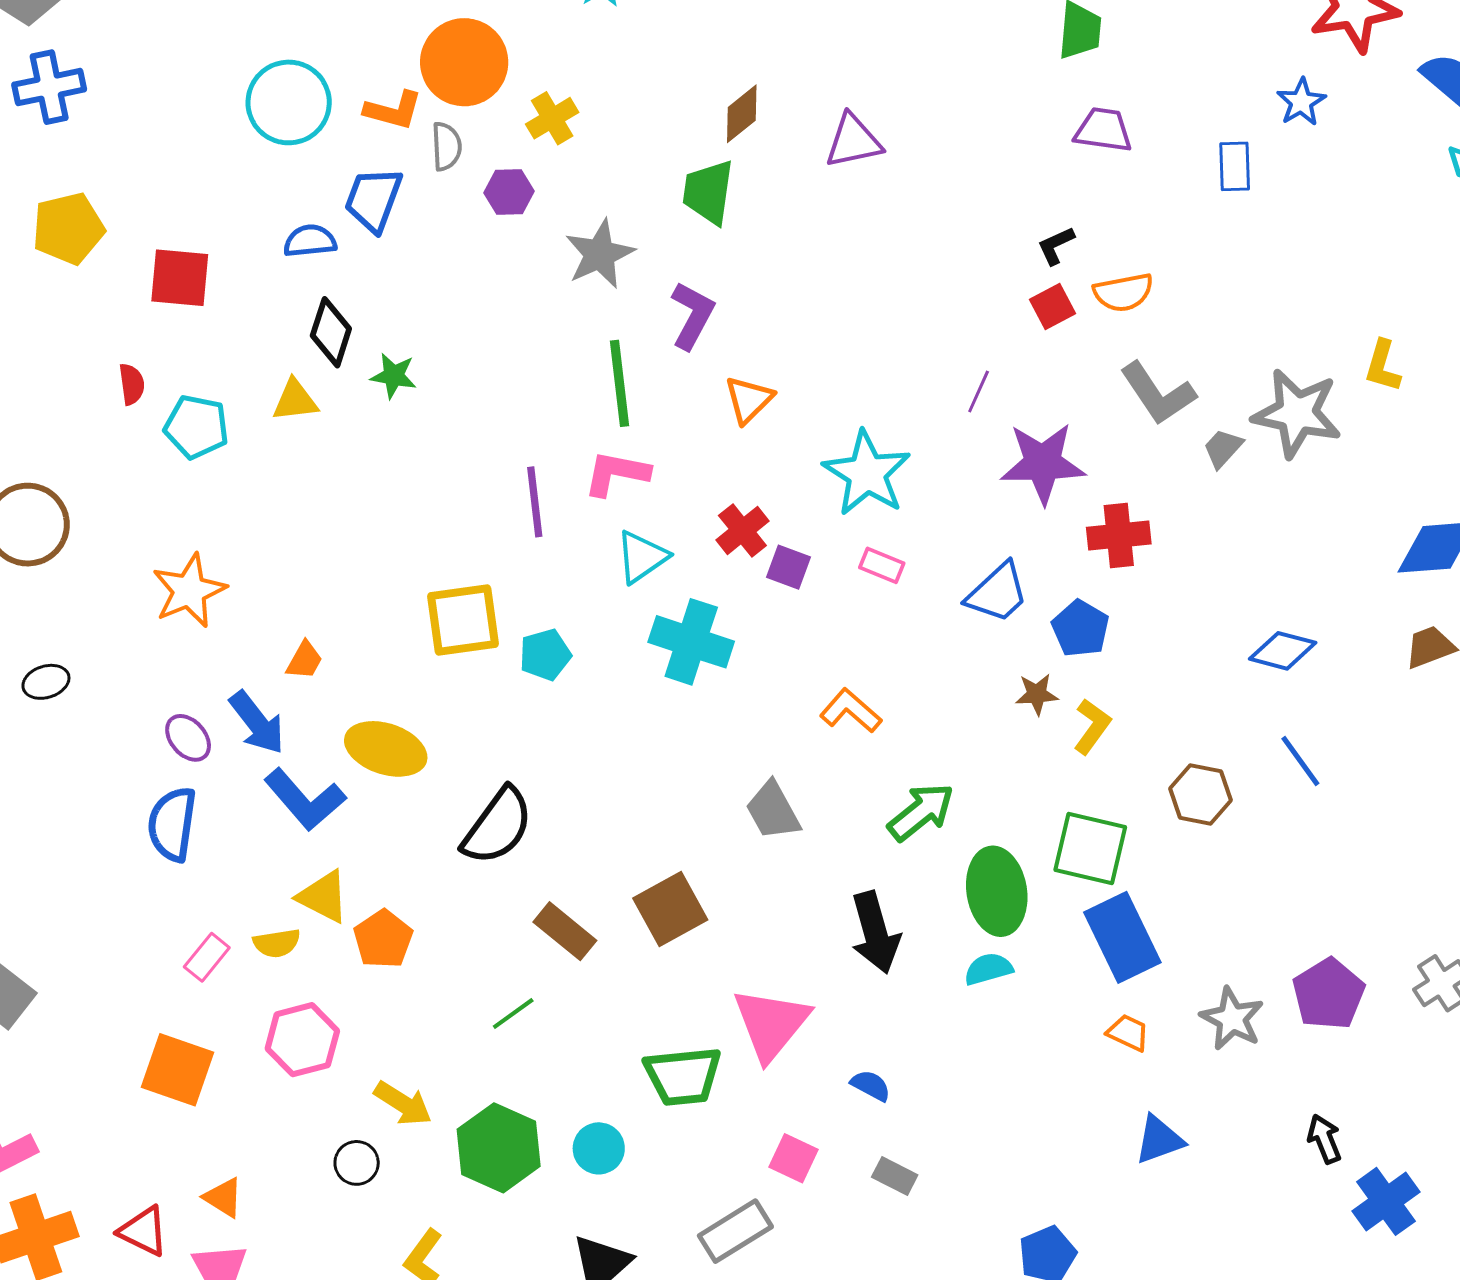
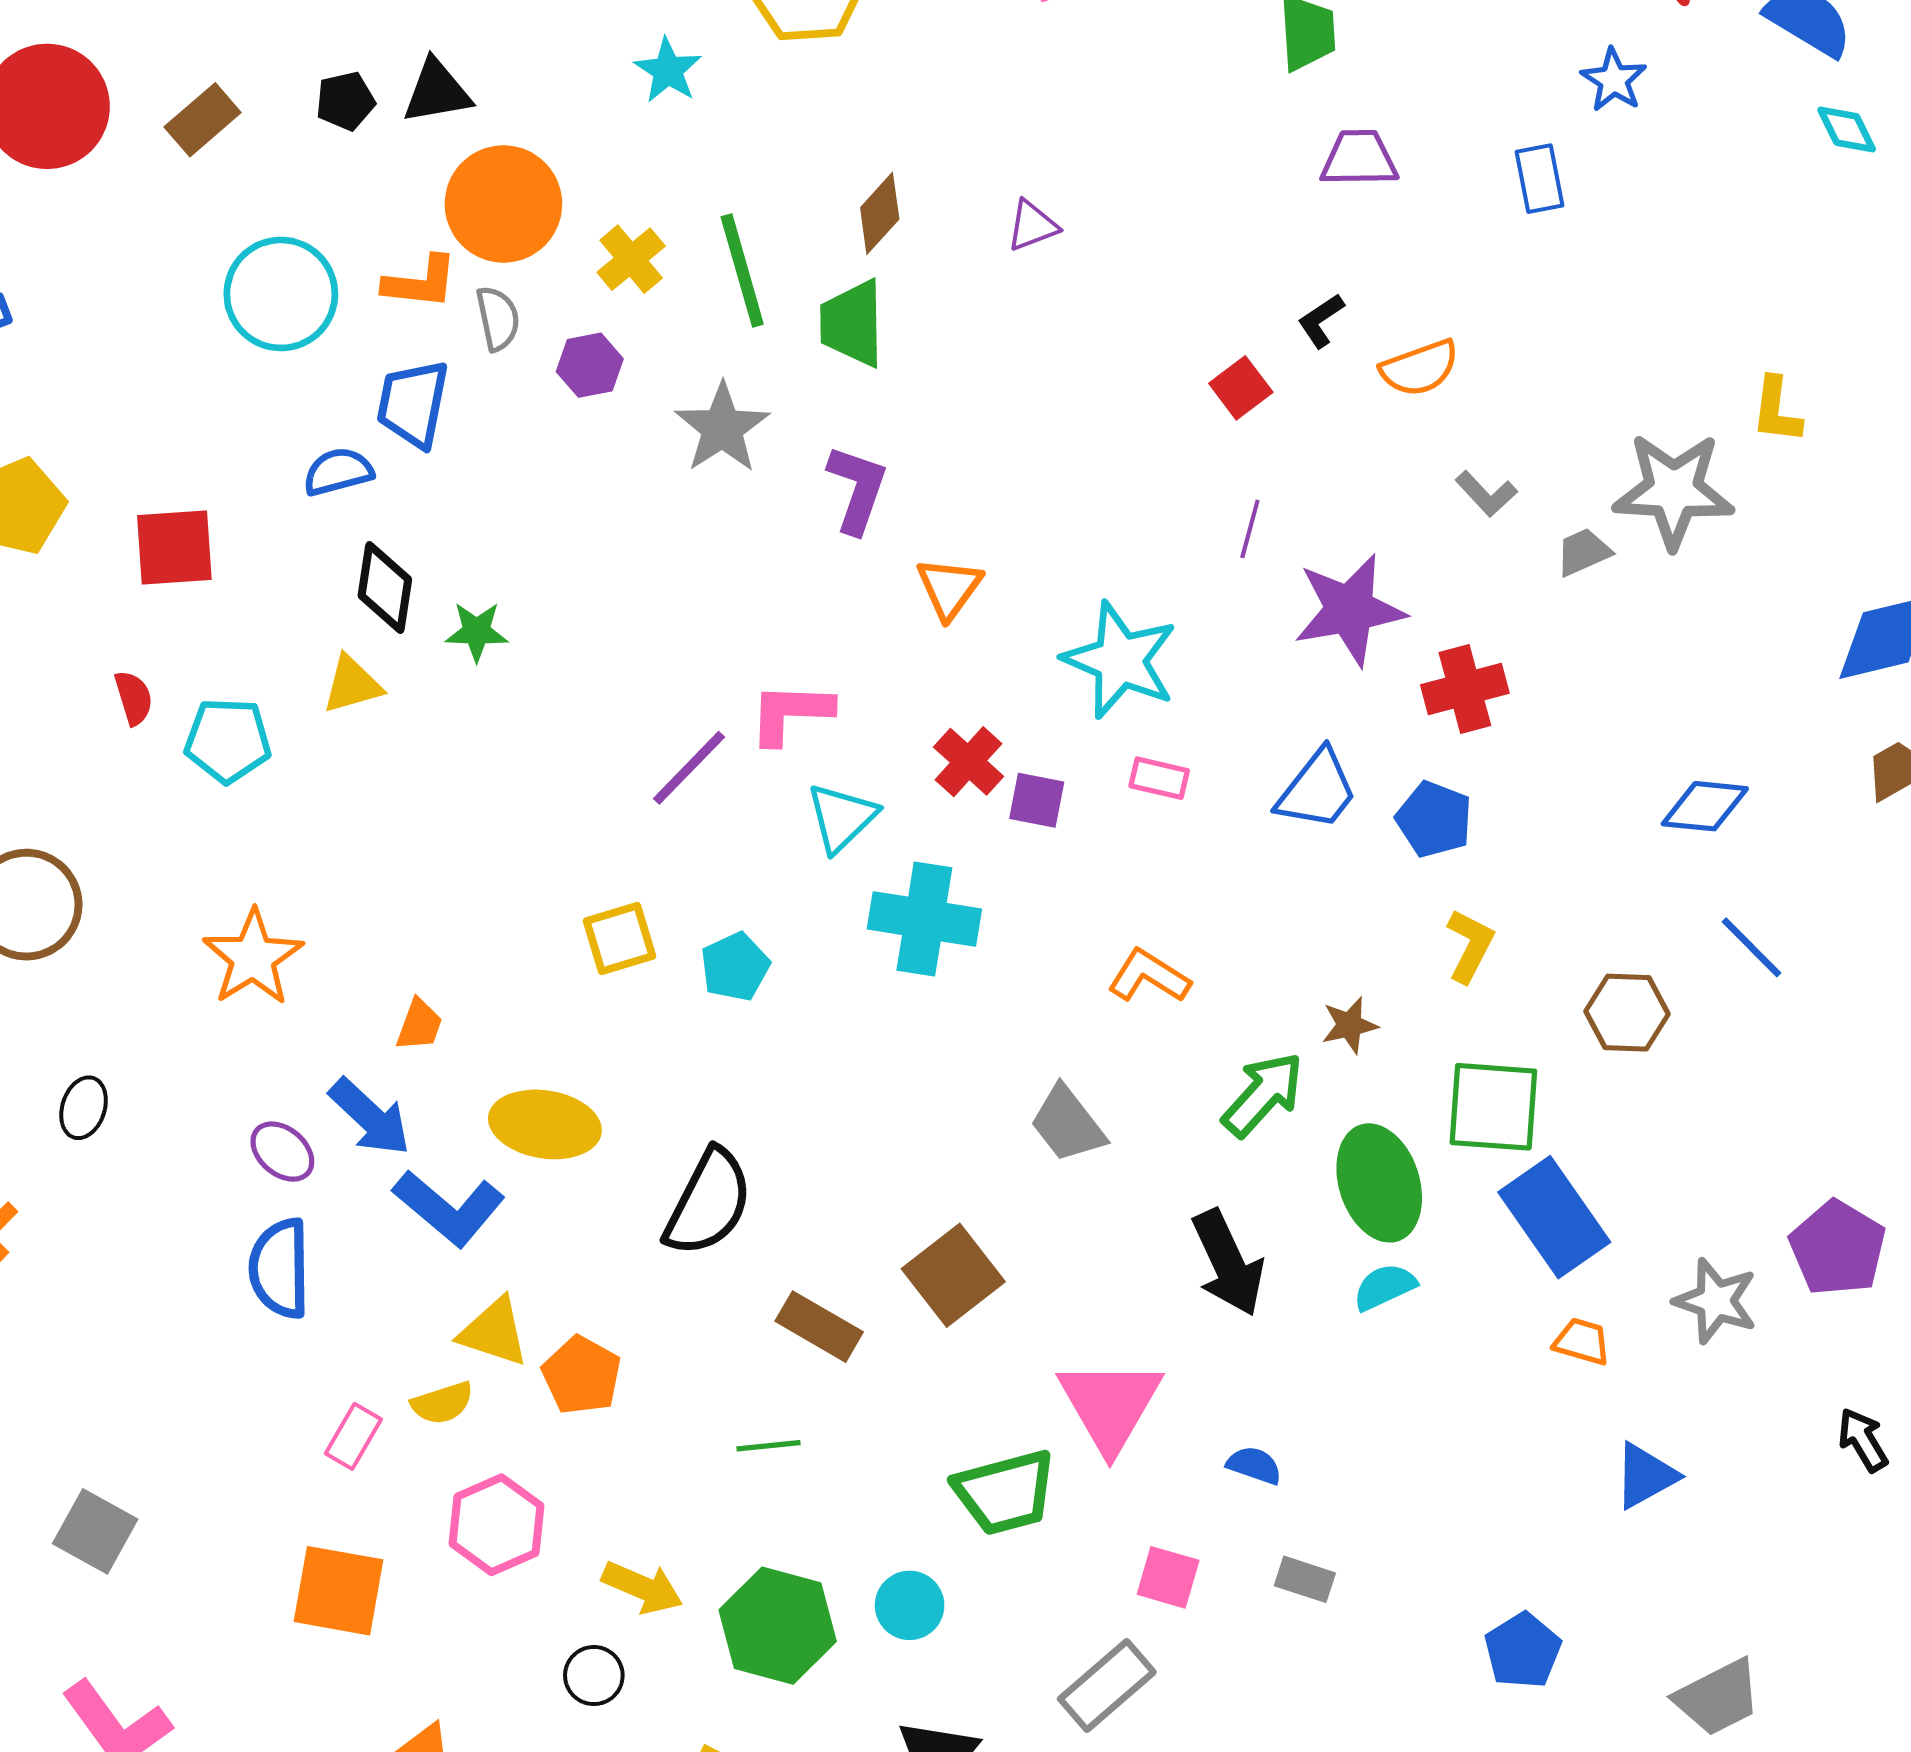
purple triangle: (853, 141) -> (1032, 226), size x0.7
red square: (1052, 306) -> (1241, 388), moved
green line: (619, 383) -> (742, 270), moved
gray L-shape: (1158, 393) -> (1486, 494), size x0.6
gray trapezoid: (1223, 448) -> (1583, 552), turned 33
purple line: (535, 502) -> (689, 768), turned 60
yellow square: (463, 620) -> (620, 938), size x0.7
black ellipse: (46, 682) -> (84, 1108), turned -45
brown star: (1037, 694) -> (1350, 1025), moved
green line: (513, 1013) -> (768, 1446), turned 39

